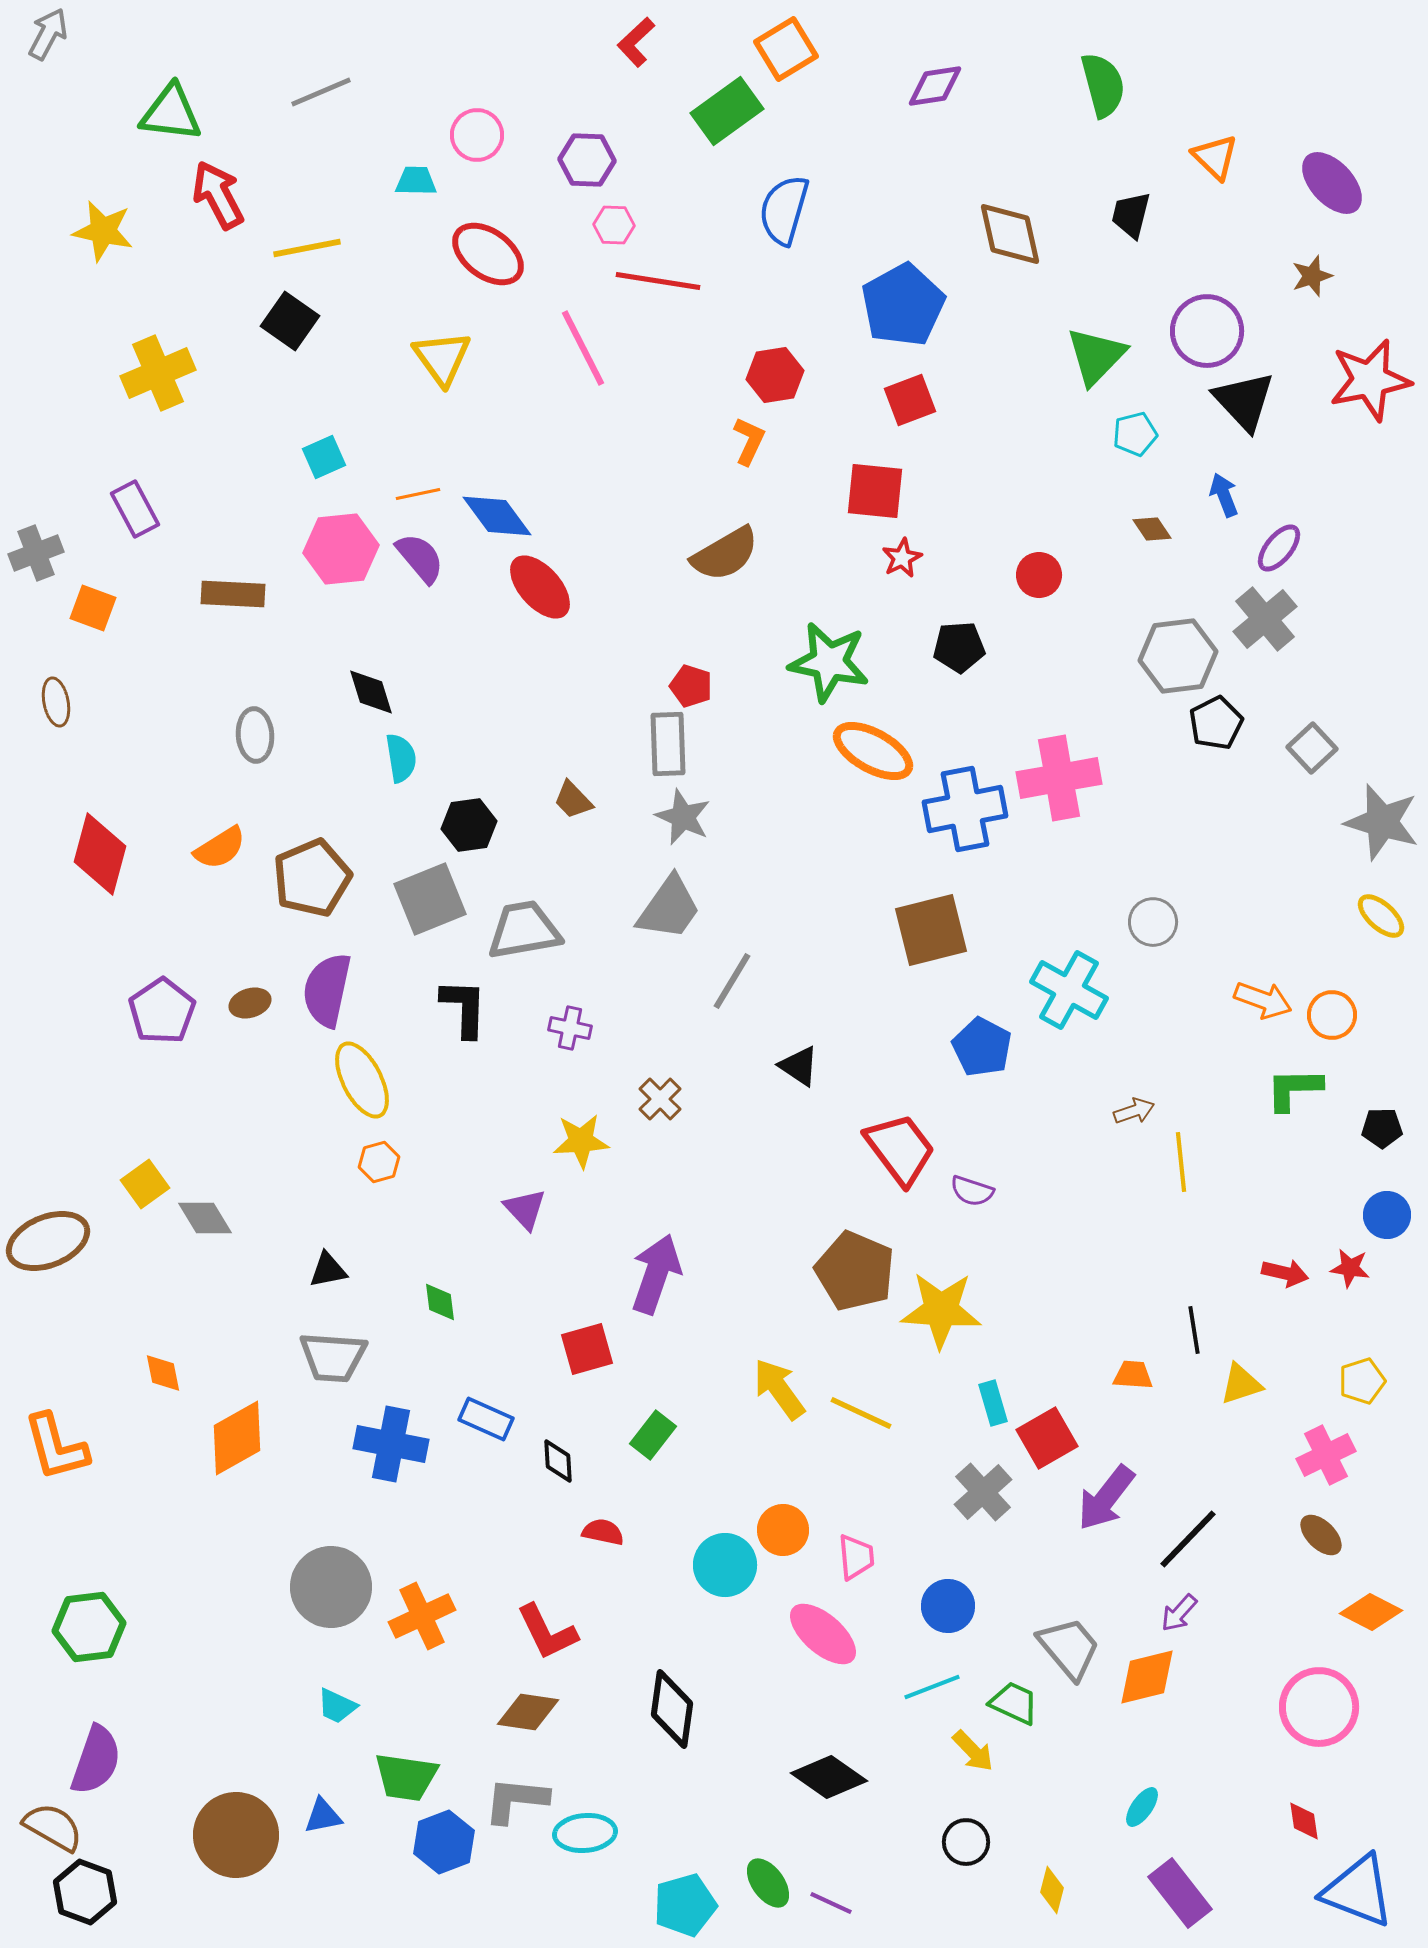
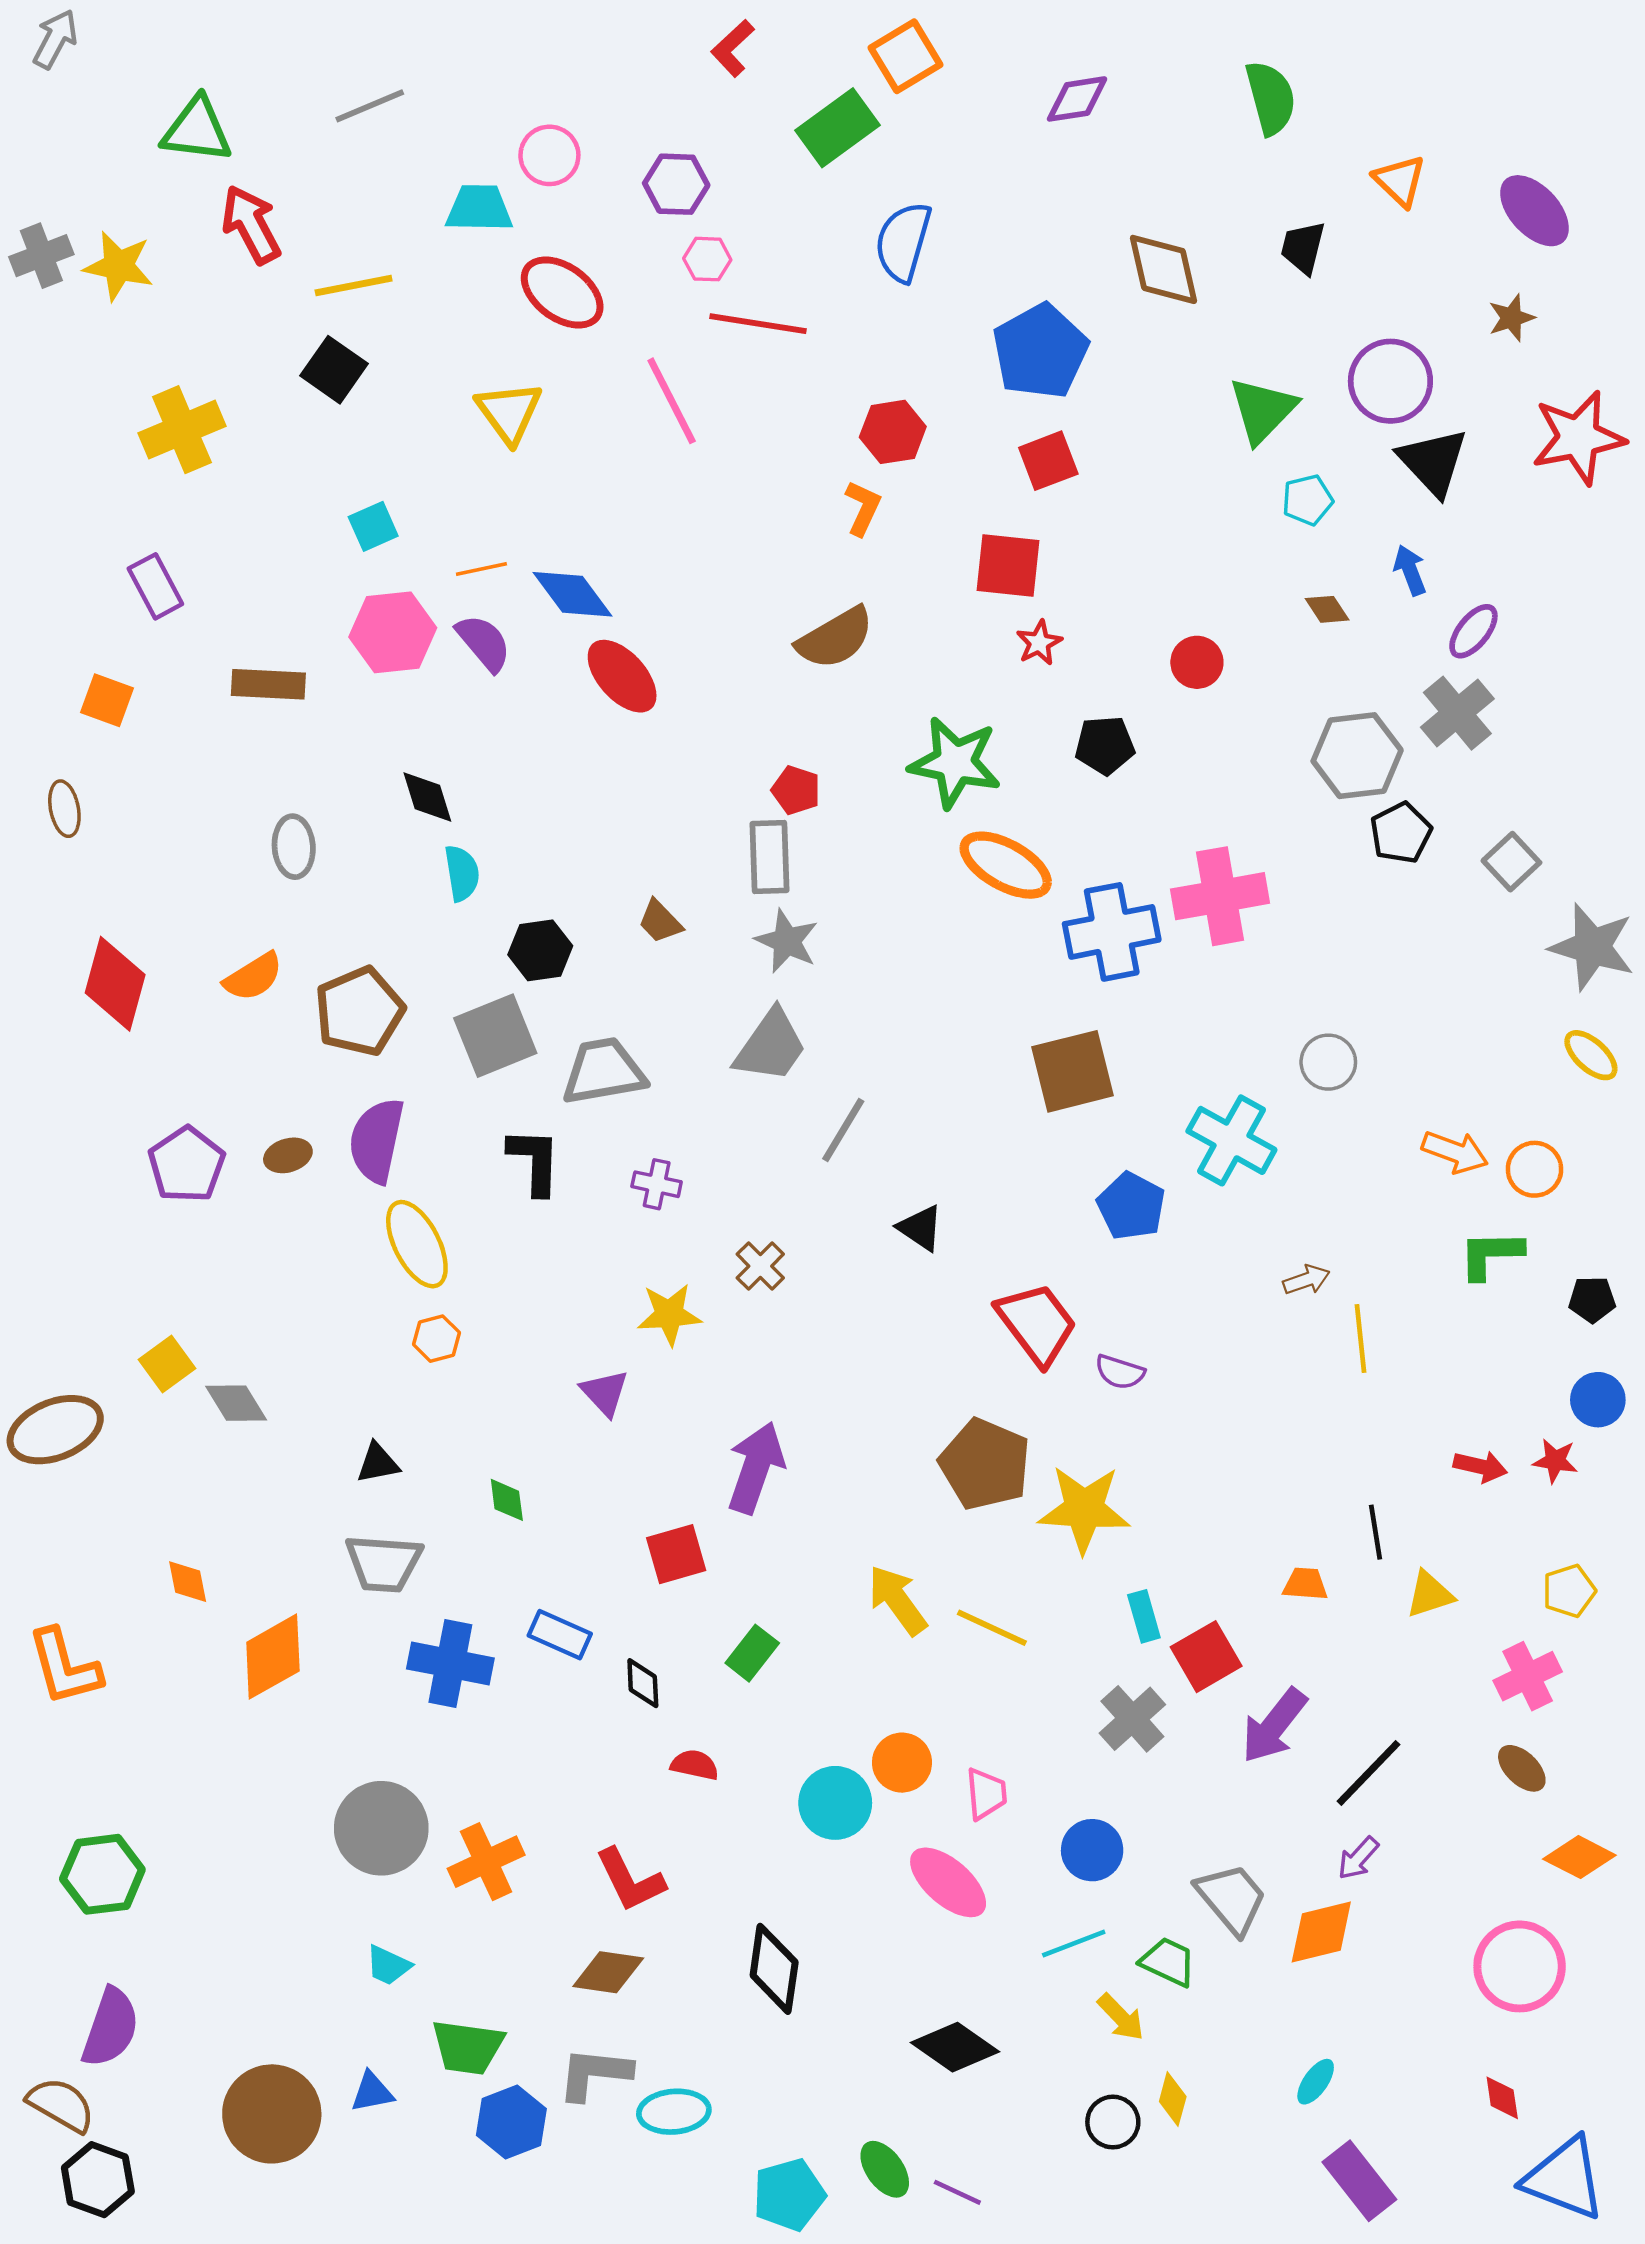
cyan trapezoid: (416, 181) -> (479, 208), size x1.4
gray cross: (36, 553) -> (41, 256), moved
yellow diamond: (1052, 1890) -> (1173, 2099), moved

